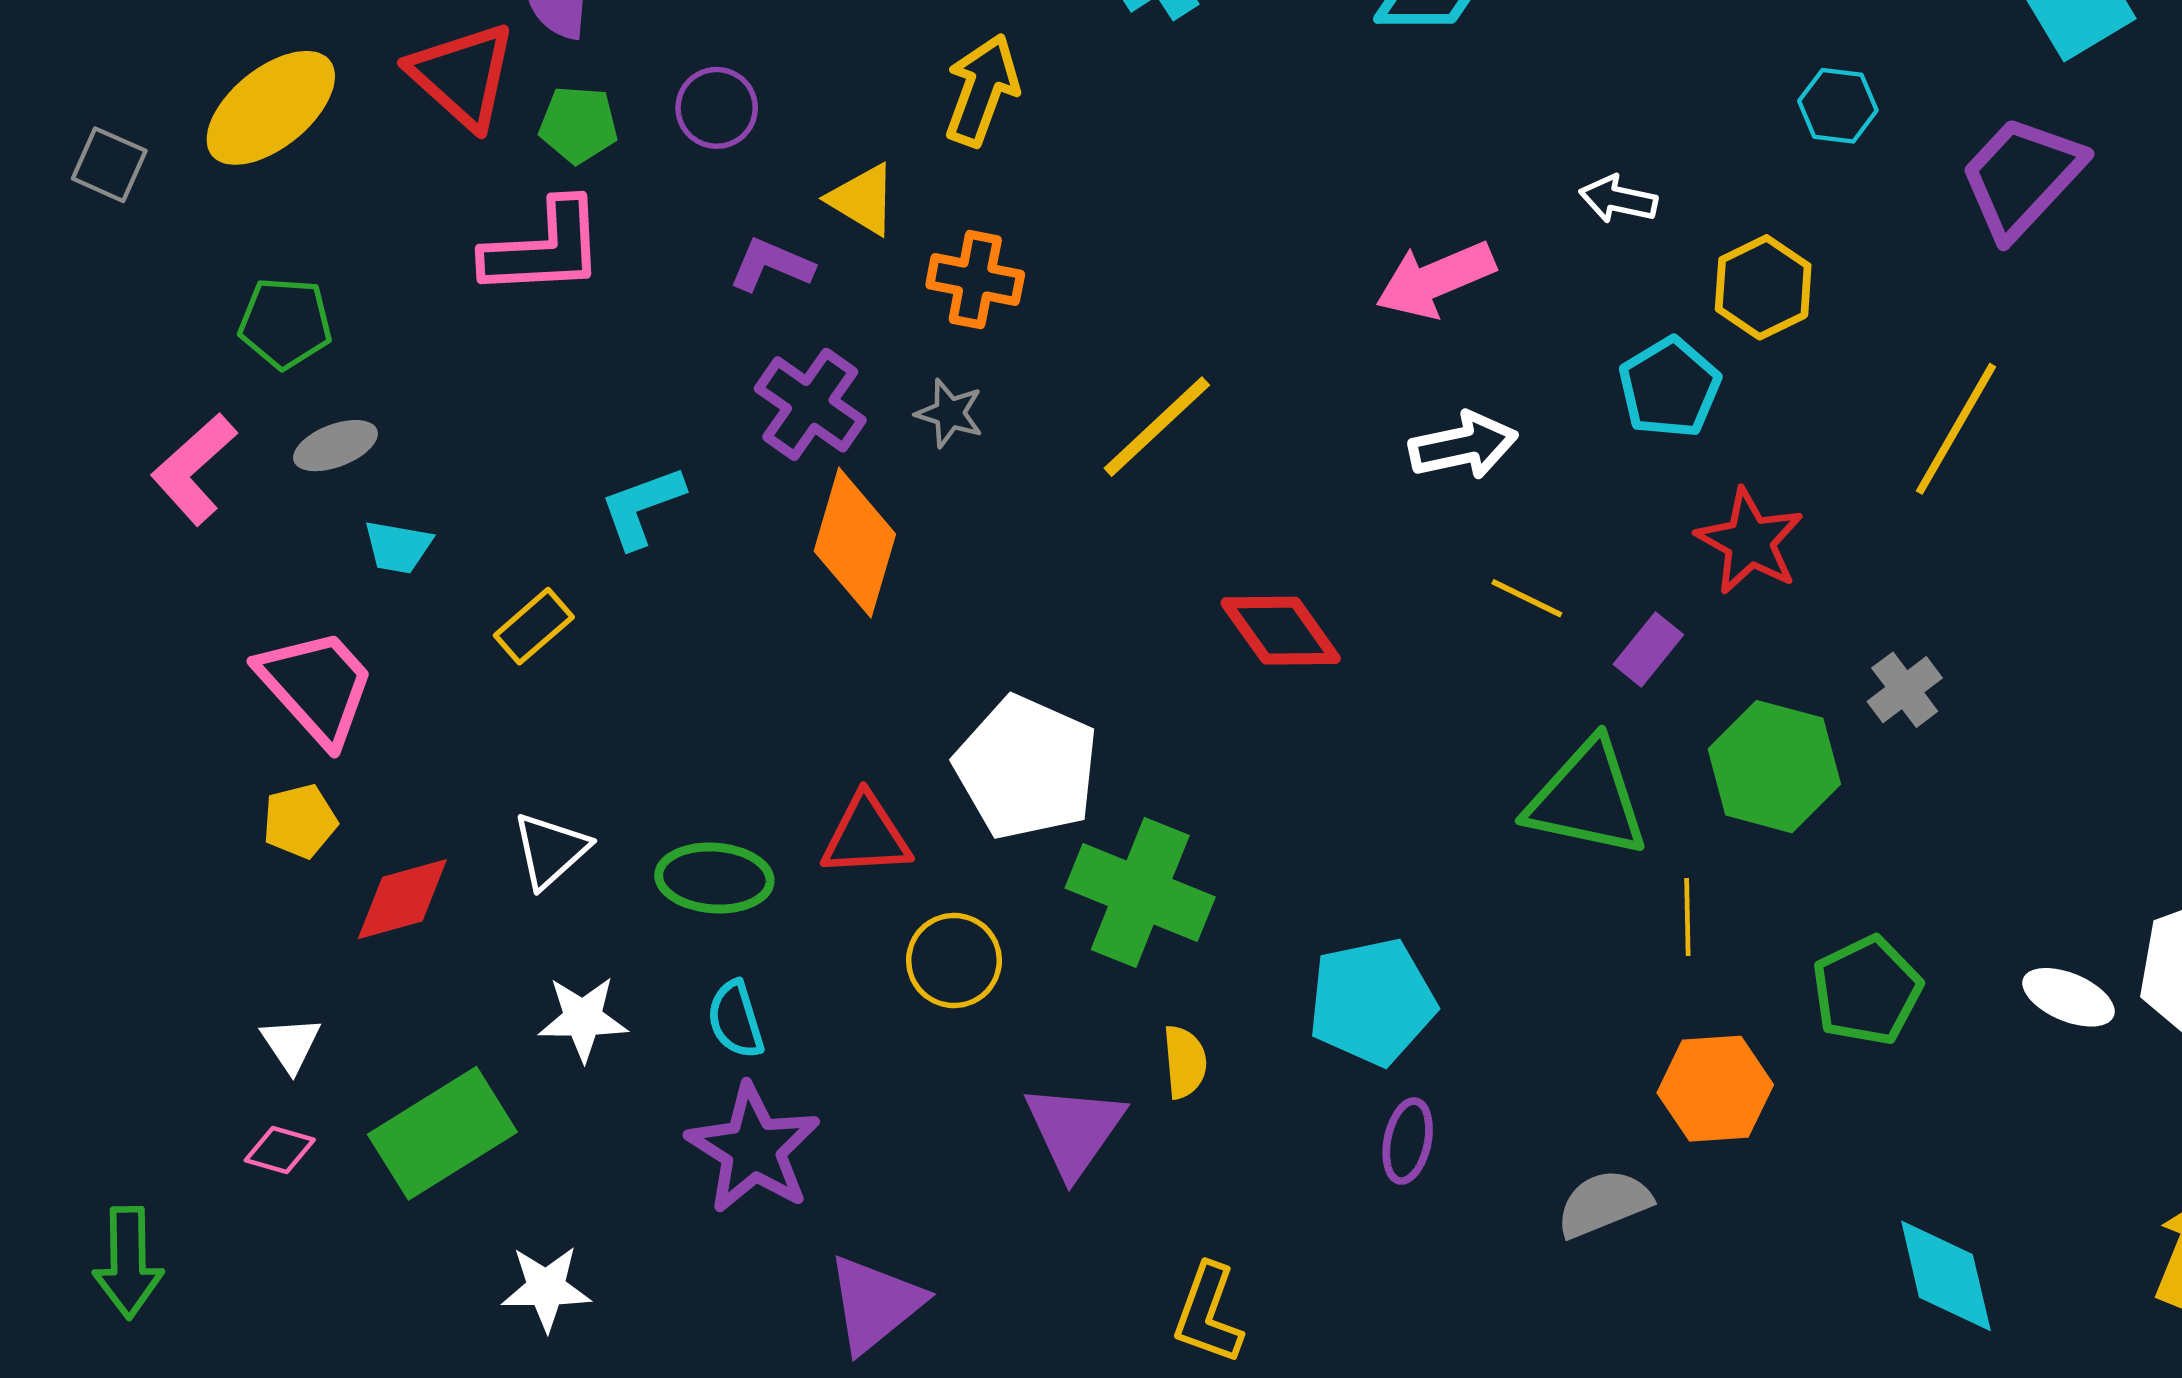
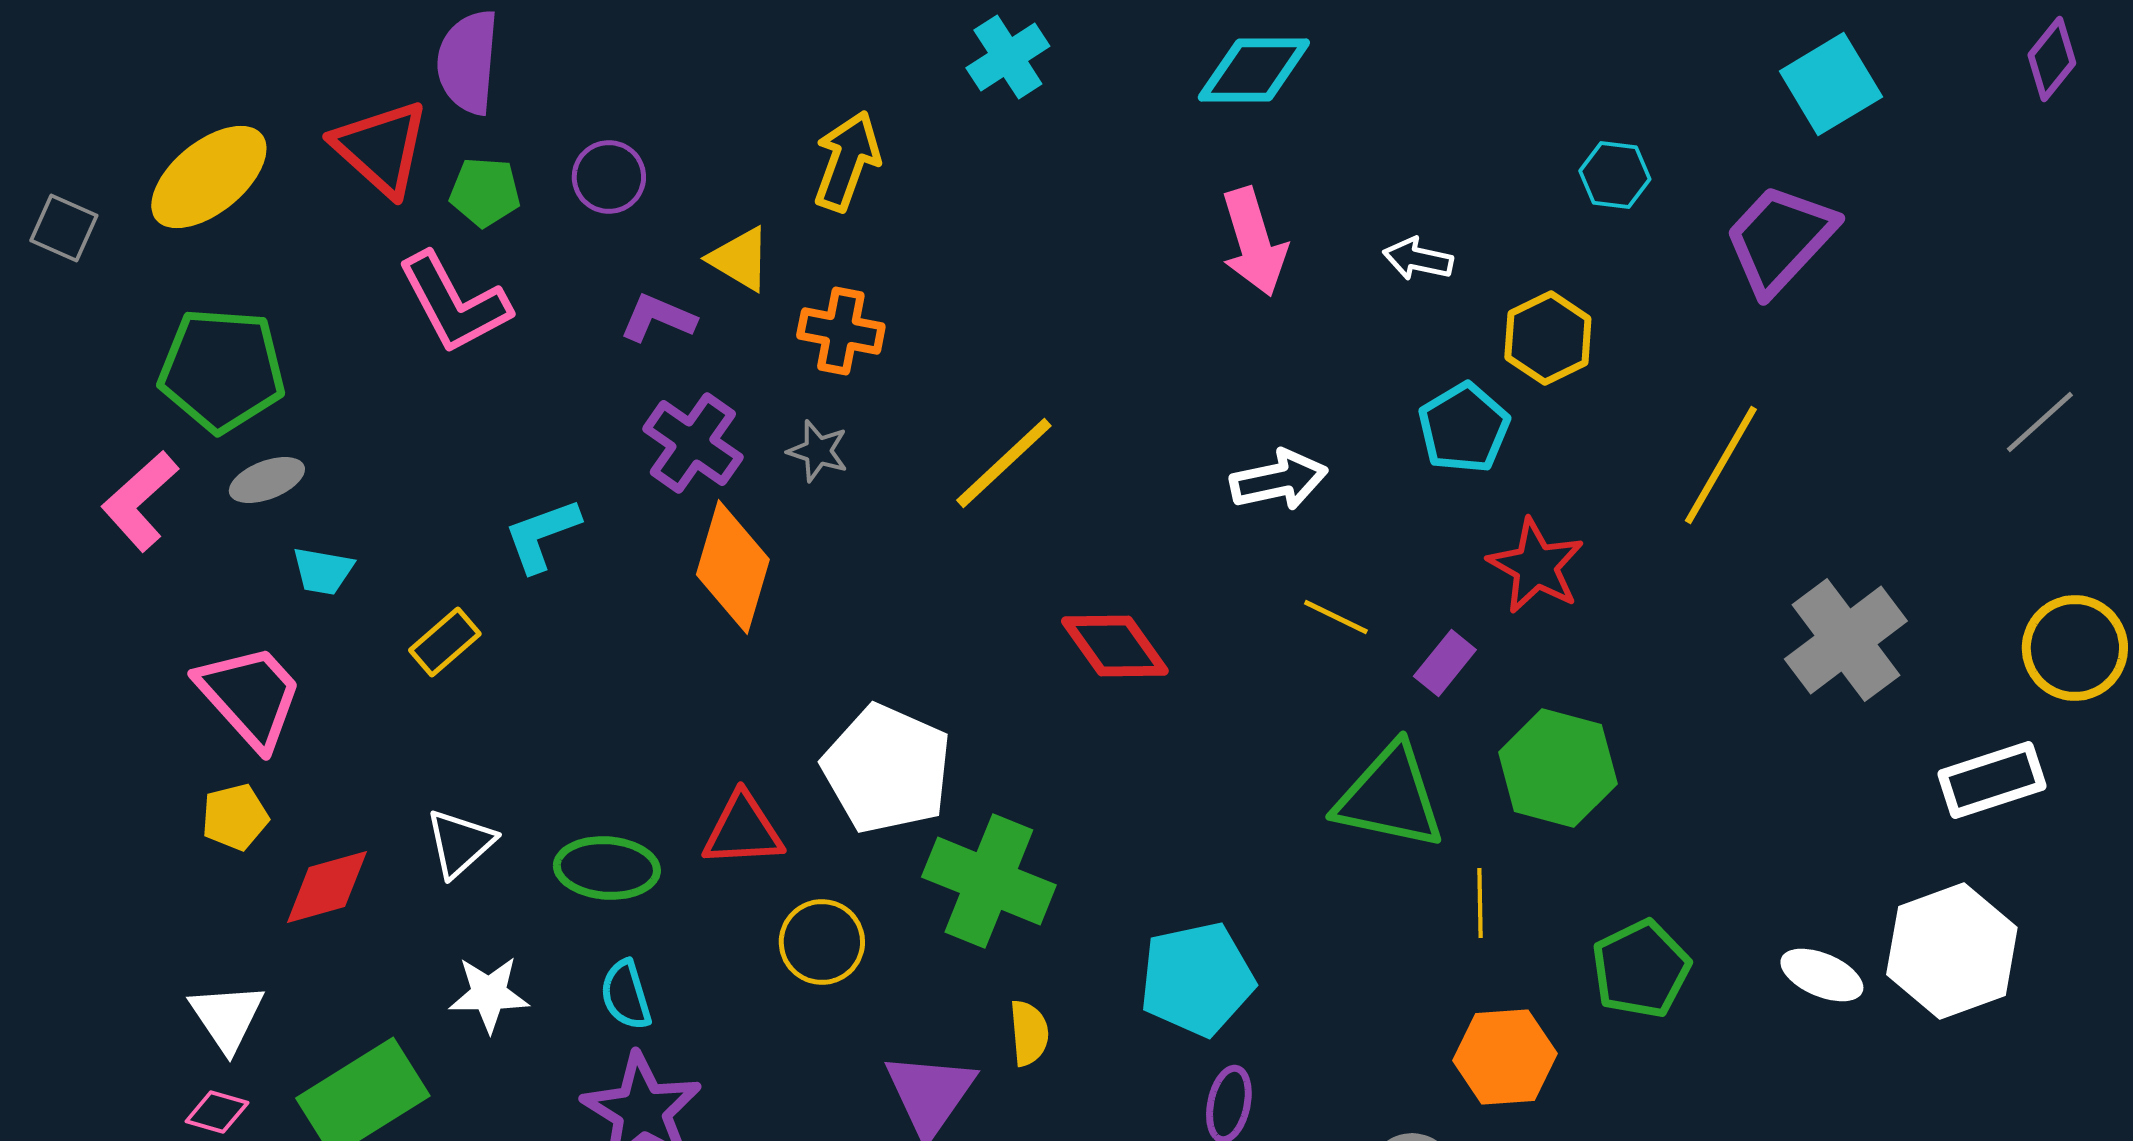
pink L-shape: (544, 248) -> (454, 303), turned 65
pink arrow: (1435, 280) -> (1254, 242), moved, turned -84
green pentagon: (285, 323) -> (222, 370), size x1.5
gray cross: (1905, 690) -> (1846, 640), moved, size x1.8
white triangle: (291, 1044) -> (227, 1017), size x1.4

